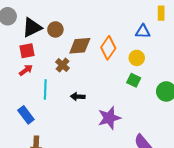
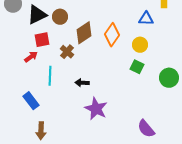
brown diamond: (80, 46) -> (84, 33), turned -30
red square: (27, 51) -> (42, 40), moved
purple star: (109, 118) -> (96, 109), moved, turned -30

